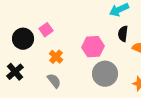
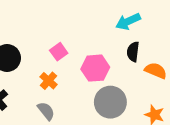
pink square: (46, 30) -> (59, 52), moved

